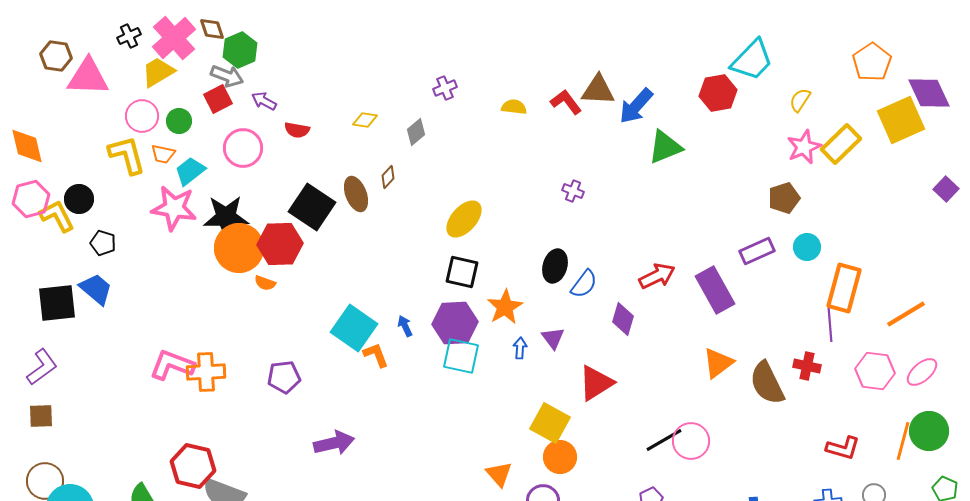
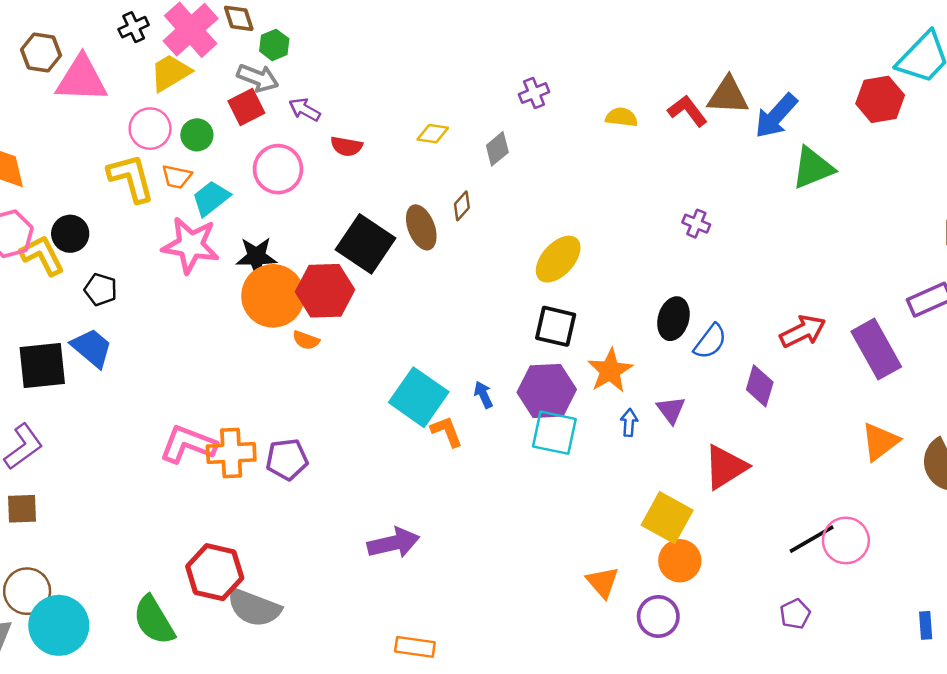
green hexagon: (240, 50) -> (274, 45), size x0.7
black star: (226, 217) -> (256, 257), size x0.7
purple pentagon: (284, 377) -> (287, 459), moved

